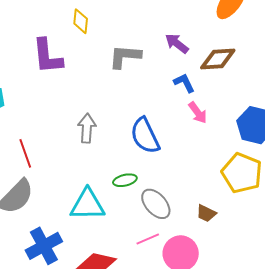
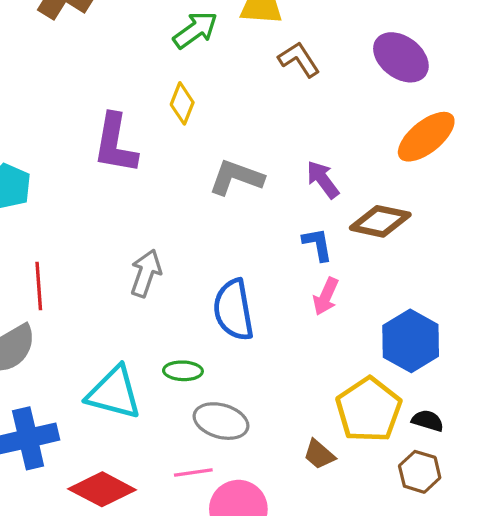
pink arrow: (198, 113) -> (326, 296), turned 45
gray ellipse: (156, 204) -> (221, 421), turned -48
brown trapezoid: (206, 213) -> (319, 454), moved

